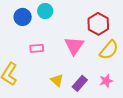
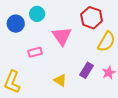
pink triangle: (74, 46) -> (62, 36), moved
purple rectangle: (80, 83) -> (87, 70), moved

